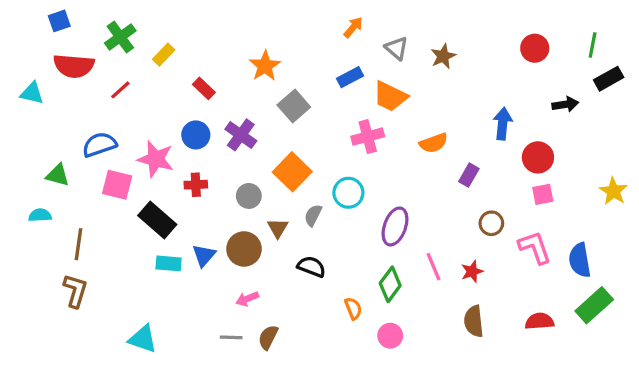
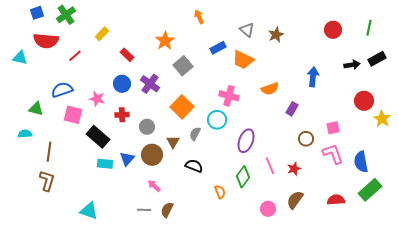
orange arrow: (353, 27) -> (199, 17), moved, turned -64
green cross: (120, 37) -> (66, 15), moved
black rectangle: (609, 79) -> (377, 59), moved
pink cross: (368, 137) -> (229, 96), moved, turned 30
red circle: (538, 157) -> (364, 101), moved
pink star: (156, 159) -> (97, 99), size x0.7
pink square: (543, 194) -> (333, 128), moved
gray circle: (249, 196) -> (147, 127), moved
pink arrow: (247, 299) -> (154, 186), turned 64
brown semicircle: (474, 321) -> (295, 200), turned 42
pink circle: (390, 336) -> (268, 209), moved

